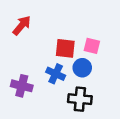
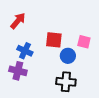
pink square: (92, 46) -> (84, 42), moved
blue cross: (56, 74) -> (25, 51), moved

